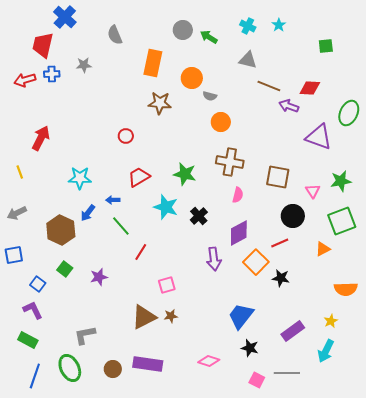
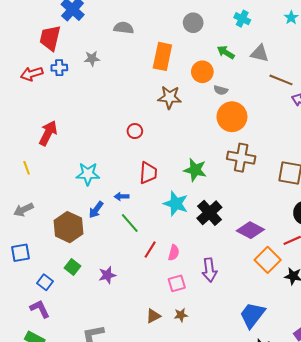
cyan cross: (248, 26) -> (242, 19), moved
gray semicircle: (115, 35) -> (124, 28), turned 120
green arrow: (209, 37) -> (226, 52), moved
orange circle: (221, 122) -> (232, 117), size x1.5
red trapezoid: (139, 177) -> (148, 173), turned 125
pink semicircle: (238, 195) -> (174, 253), moved
black cross: (199, 216) -> (209, 213), size x1.4
purple diamond: (239, 233) -> (250, 230), turned 56
purple arrow: (214, 259) -> (209, 270), moved
brown triangle: (144, 317) -> (153, 316), size x0.6

